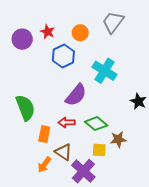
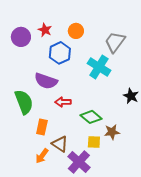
gray trapezoid: (113, 22) -> (115, 42), moved
purple semicircle: (76, 95) -> (46, 81), moved, turned 70
red arrow: (67, 122) -> (63, 102), moved

